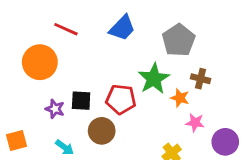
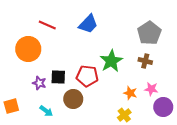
gray pentagon: (179, 40) -> (149, 33), moved
orange star: (180, 98) -> (130, 93), moved
pink star: (195, 123) -> (151, 89), moved

